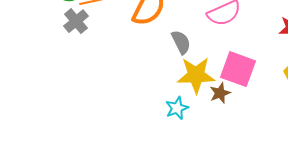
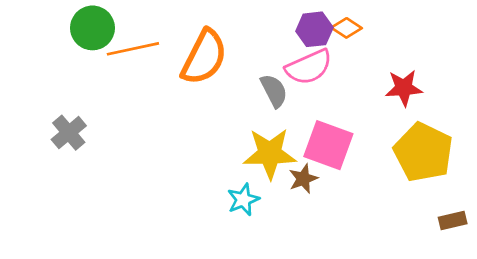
gray cross: (76, 21) -> (69, 133), moved
gray semicircle: (181, 42) -> (274, 91), moved

